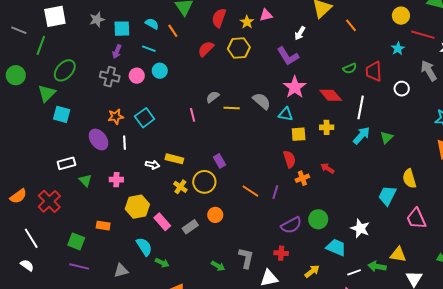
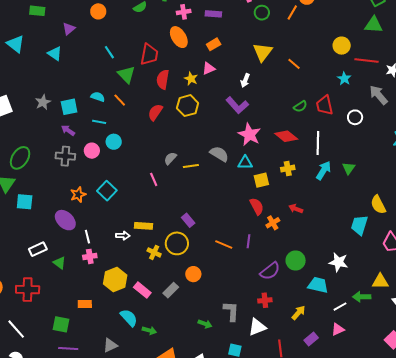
purple arrow: (117, 52) -> (68, 130), turned 112
white line: (125, 143) -> (87, 237), moved
red cross: (49, 201) -> (28, 290), turned -35

